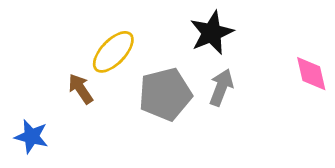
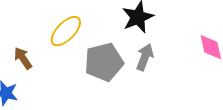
brown arrow: (81, 89) -> (23, 58), moved

